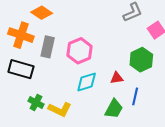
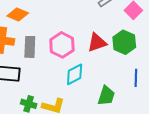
red triangle: (117, 78) -> (97, 43), moved, size x1.5
blue line: (135, 96) -> (136, 78), moved

